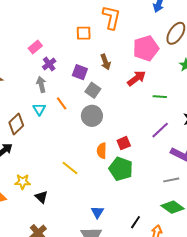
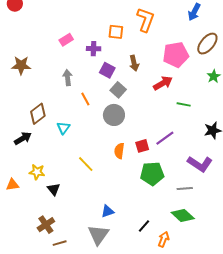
purple cross: (49, 64) -> (94, 49), moved, turned 32
cyan triangle: (39, 109) -> (63, 128), moved
purple line: (160, 130) -> (165, 138), moved
green pentagon: (121, 169) -> (152, 174), moved, turned -30
blue triangle: (97, 212) -> (108, 211), turned 32

